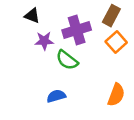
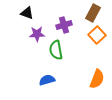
purple cross: (77, 30) -> (64, 25), size x0.7
green semicircle: (67, 60) -> (56, 50), turned 42

